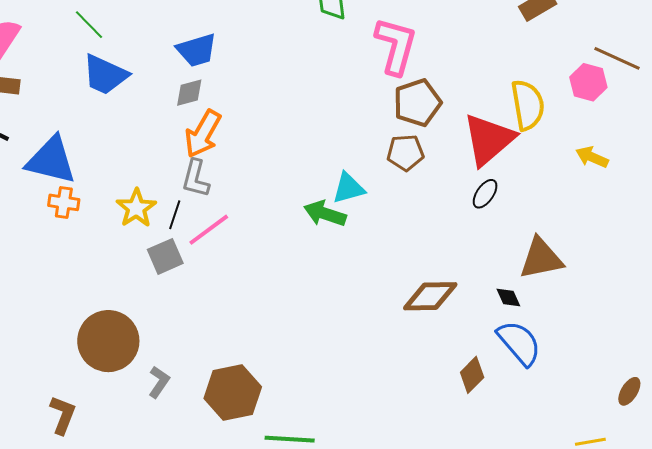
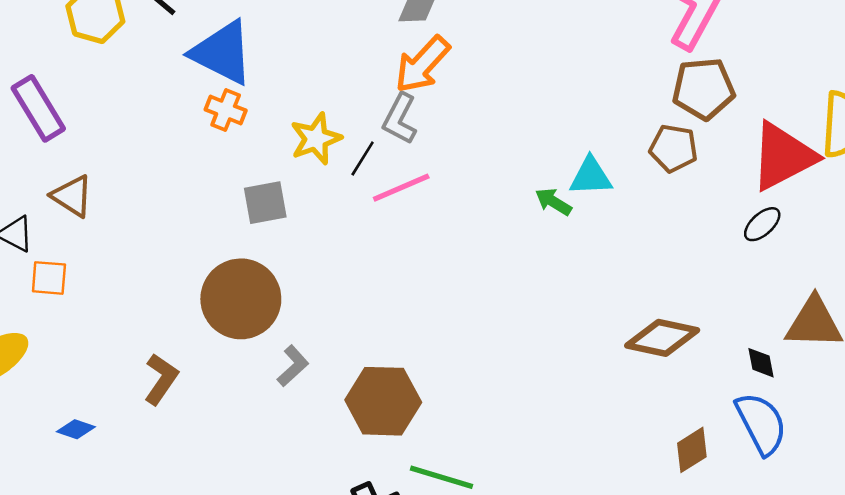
green arrow: (325, 214) -> (553, 202), size x0.7
gray square: (165, 256) -> (265, 203), moved

